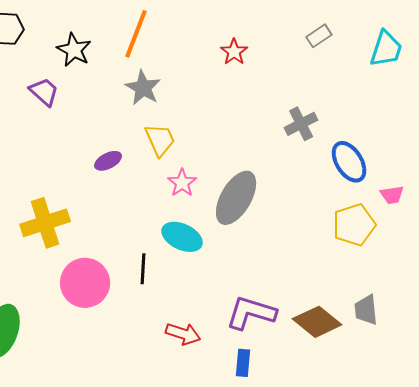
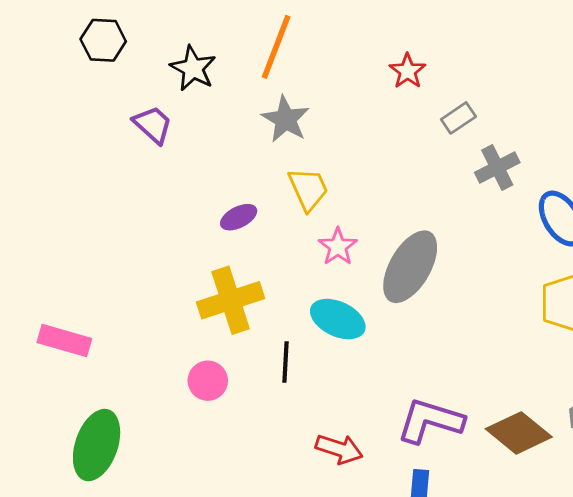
gray rectangle: (319, 36) -> (458, 118), moved
yellow cross: (45, 223) -> (231, 300), moved
pink circle: (85, 283) -> (208, 381), size x0.6

